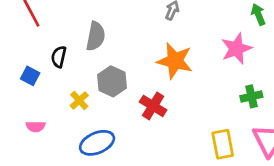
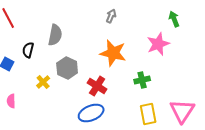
green cross: (251, 96) -> (142, 80), moved
pink semicircle: (36, 126) -> (11, 101), turned 88
blue ellipse: (97, 143) -> (91, 113), moved

